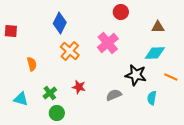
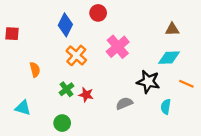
red circle: (121, 12) -> (98, 13), moved
green cross: (50, 93) -> (66, 89), moved

